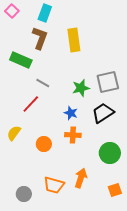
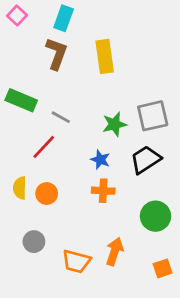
green rectangle: (21, 60) -> (21, 100), moved
yellow semicircle: (14, 133) -> (20, 188), turned -35
orange circle: (44, 144) -> (47, 194), moved
gray circle: (24, 194) -> (34, 242), moved

